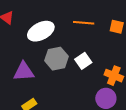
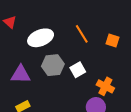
orange line: (84, 23) -> (82, 34), turned 48

